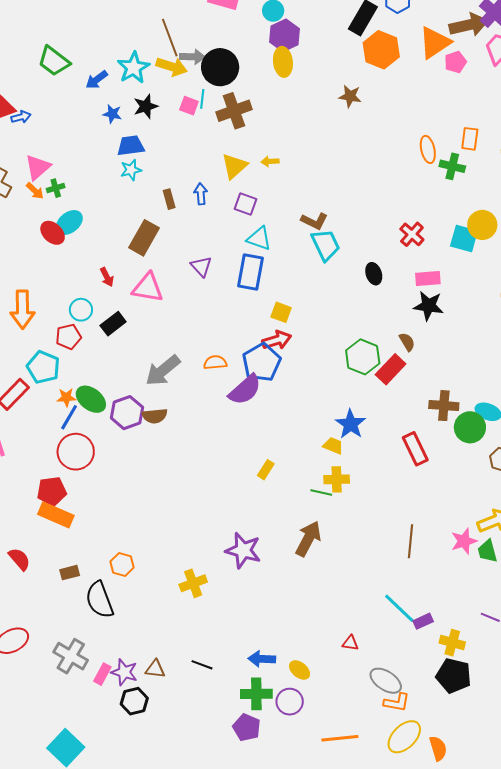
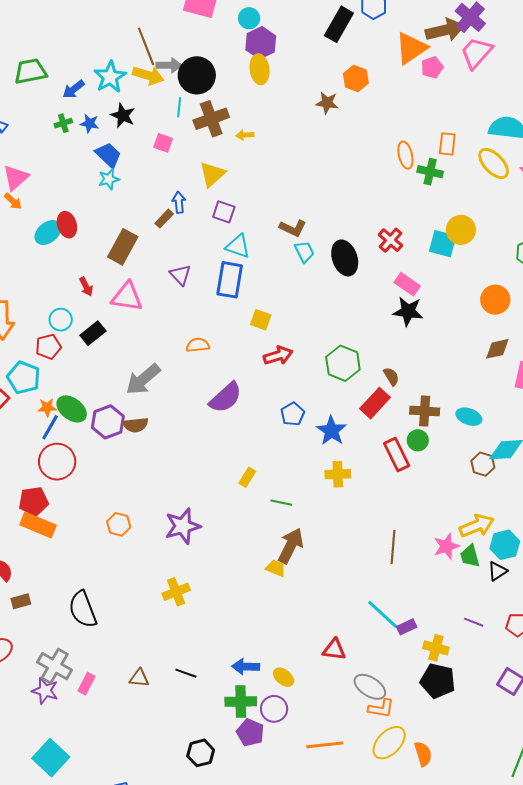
orange hexagon: (381, 50) -> (356, 78), moved, size x0.7
green trapezoid: (54, 61) -> (30, 71), turned 132
black star: (146, 106) -> (123, 115), turned -30
pink square: (189, 106) -> (163, 143), moved
blue trapezoid: (131, 146) -> (108, 155), turned 52
yellow arrow: (270, 161) -> (245, 135), moved
green cross: (56, 188) -> (63, 123), moved
brown rectangle: (169, 199) -> (164, 219), moved, turned 60
red ellipse: (53, 233) -> (67, 225), moved, turned 30
cyan trapezoid: (326, 245) -> (304, 252), size x0.7
black ellipse: (374, 274) -> (345, 258), moved, size x1.6
pink rectangle: (428, 279) -> (407, 284), turned 40
red arrow: (277, 340) -> (278, 356), moved
brown semicircle: (407, 342) -> (391, 376), moved
orange semicircle: (215, 362) -> (198, 345), moved
blue pentagon: (262, 362) -> (293, 414), moved, size x0.6
red rectangle: (391, 369) -> (375, 403), moved
green circle: (470, 427) -> (418, 440), moved, size x0.7
yellow trapezoid: (333, 446) -> (276, 568), moved
yellow cross: (337, 479) -> (338, 474), moved
green line: (321, 493) -> (281, 503), moved
purple star: (243, 550) -> (183, 526), moved, turned -30
orange hexagon: (122, 565) -> (119, 524), moved
brown rectangle: (70, 573) -> (21, 601), moved
red triangle: (350, 643) -> (334, 650), size x1.4
purple star: (124, 672) -> (45, 691), moved
black hexagon: (134, 701) -> (201, 753), moved
purple pentagon: (247, 727) -> (250, 733), moved

